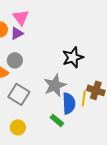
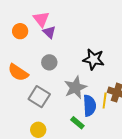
purple triangle: (17, 33) -> (49, 32), moved, turned -48
black star: (73, 57) -> (94, 59), turned 30
gray circle: (15, 60) -> (49, 62), moved

